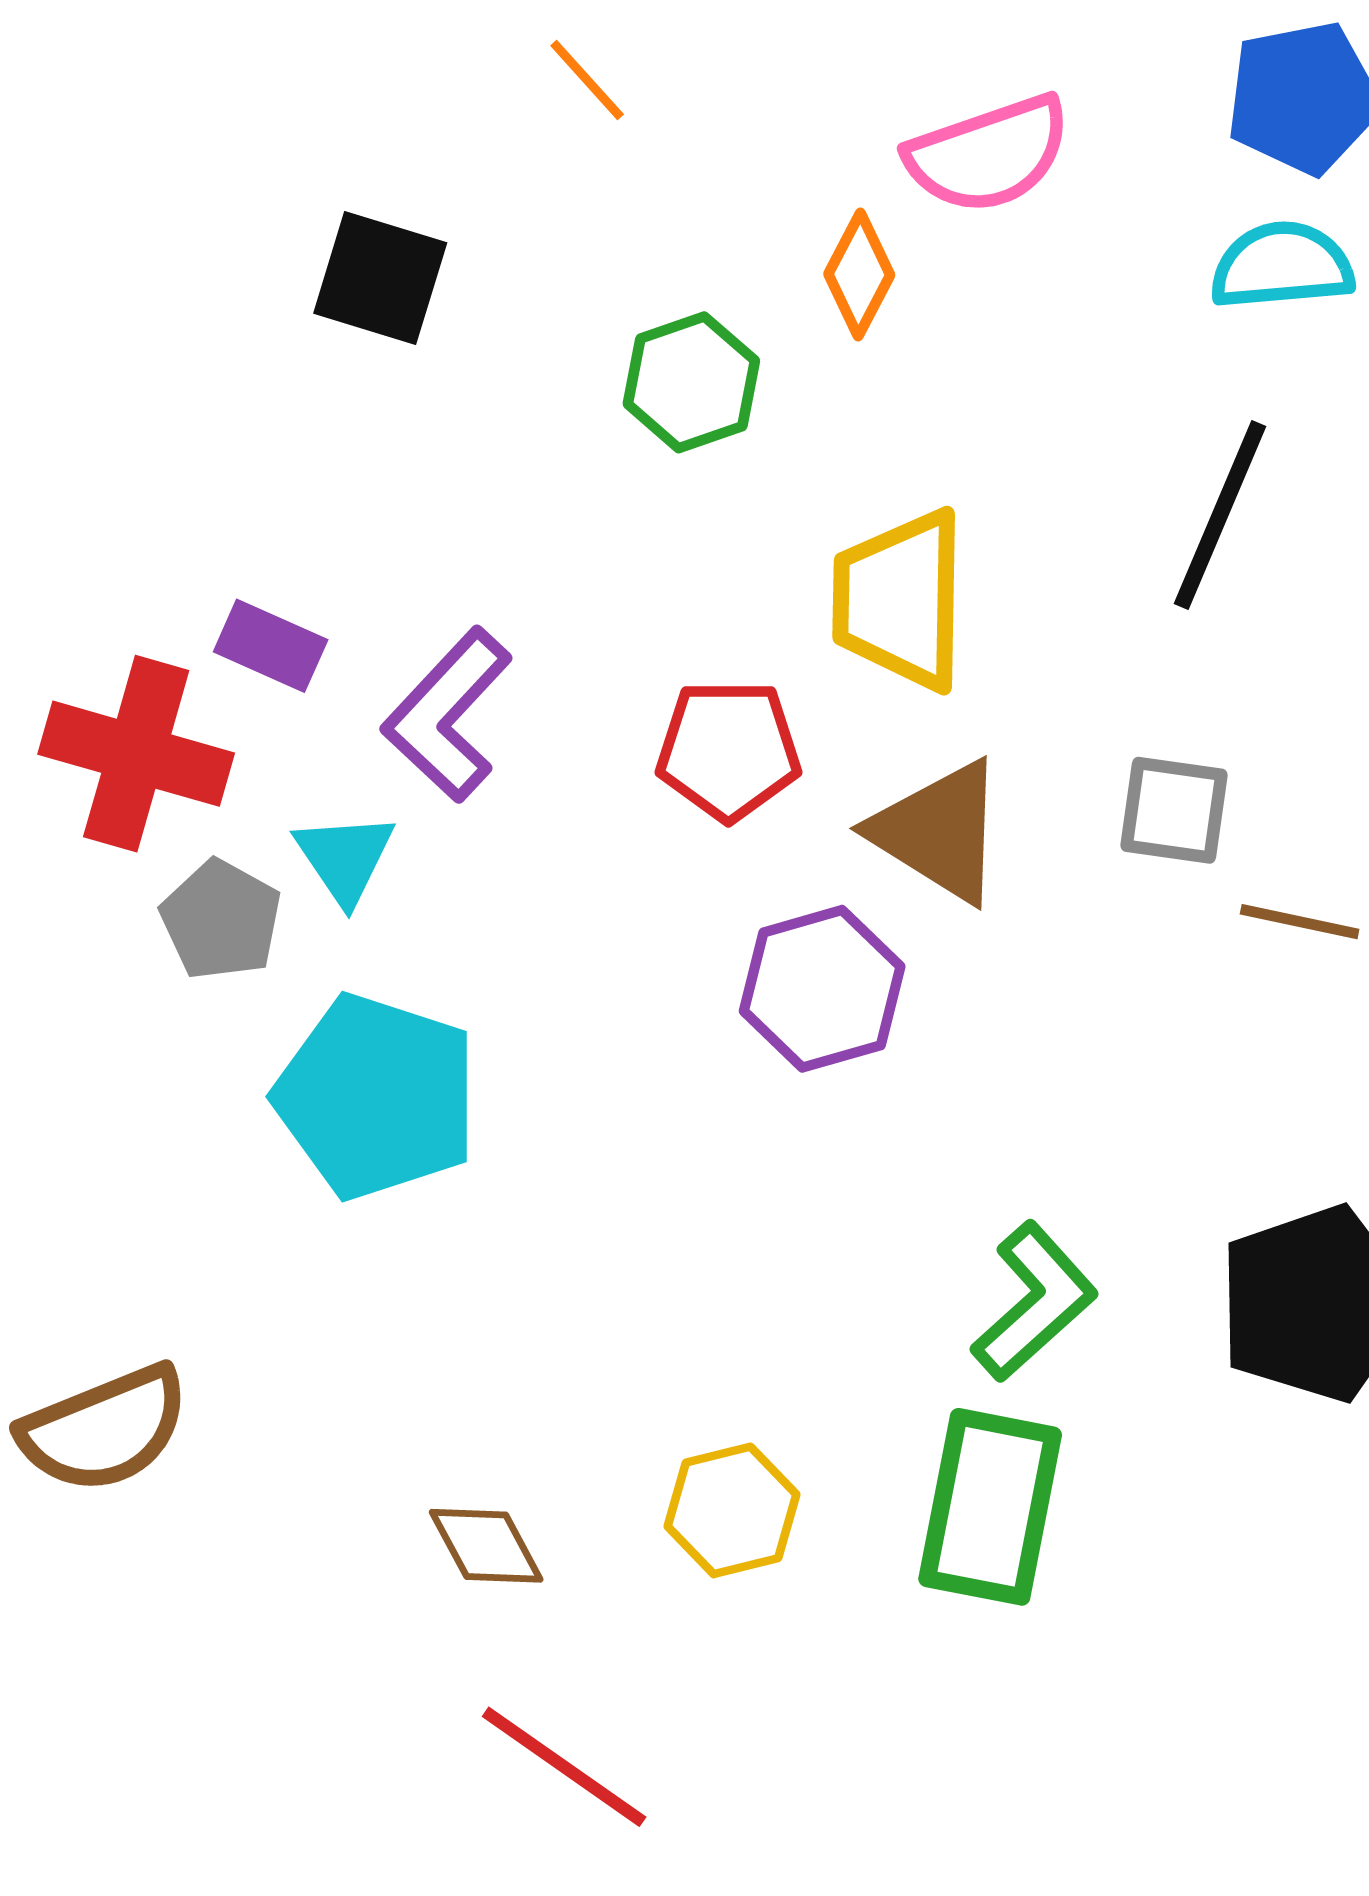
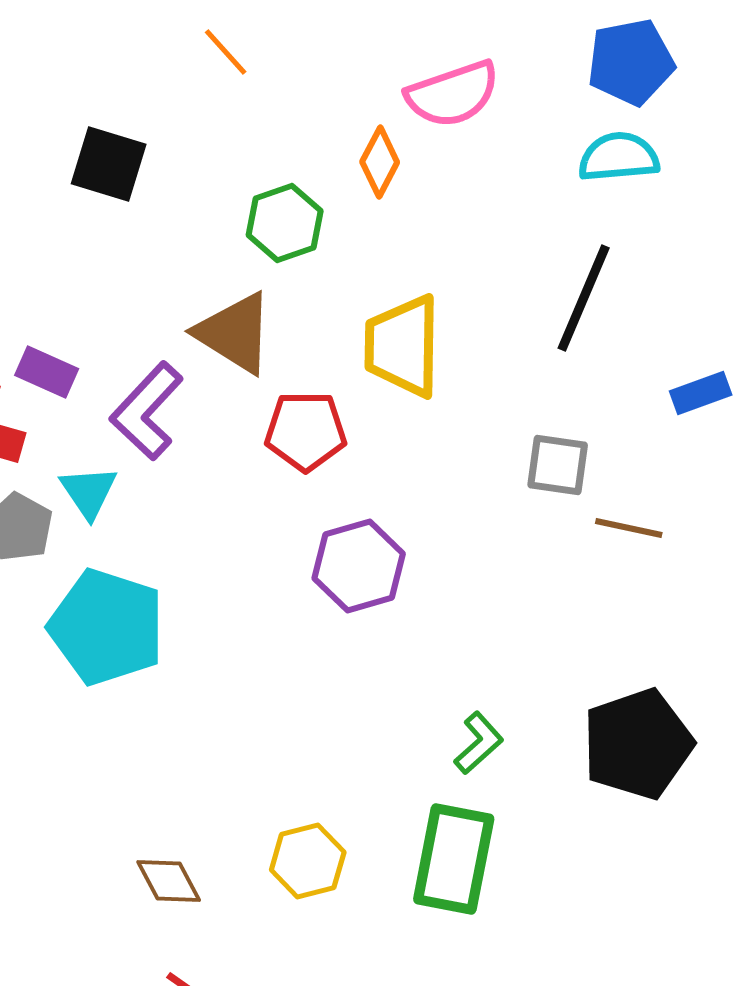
brown triangle: (939, 831) -> (235, 333), moved
green L-shape: (1034, 1302) -> (479, 743), size x0.7

